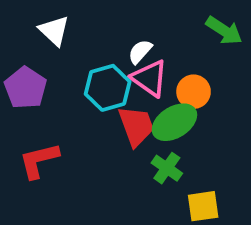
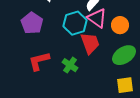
green ellipse: (174, 122) -> (124, 55), moved
green cross: (167, 168) -> (70, 65), moved

